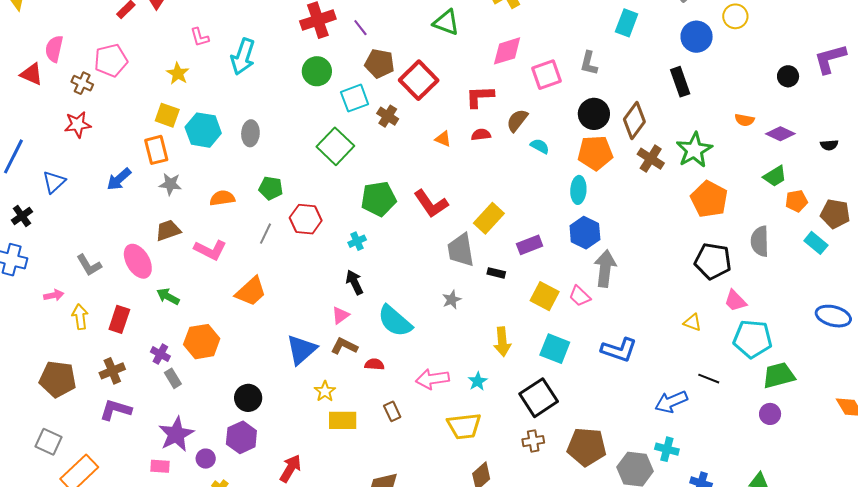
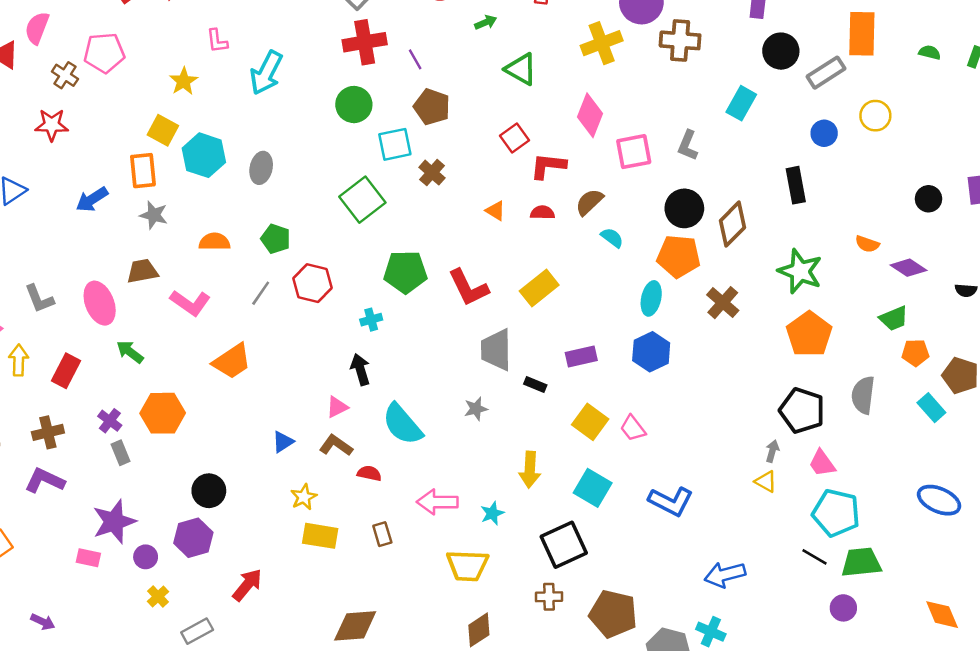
blue circle: (697, 37) -> (824, 133), size x0.7
pink diamond: (507, 51) -> (590, 115), turned -60
red square: (419, 80) -> (515, 138), moved, size x0.6
green star: (694, 150) -> (800, 271), turned -30
brown cross: (651, 159) -> (723, 303), moved
yellow rectangle: (489, 218) -> (539, 288), moved
gray arrow: (605, 268) -> (772, 451), moved, size x0.5
blue triangle: (301, 350) -> (283, 442), size x0.6
black line: (709, 379) -> (815, 557), moved

